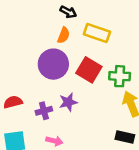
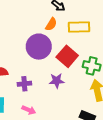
yellow rectangle: (97, 33) -> (79, 27), turned -30
purple star: (68, 102) -> (57, 81), moved

